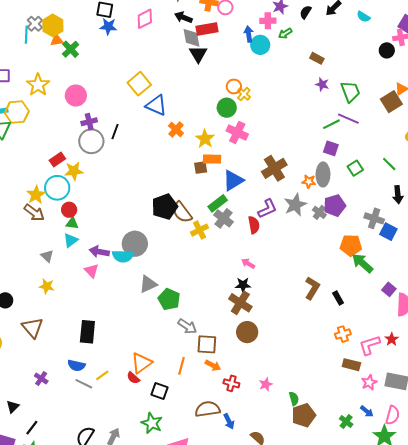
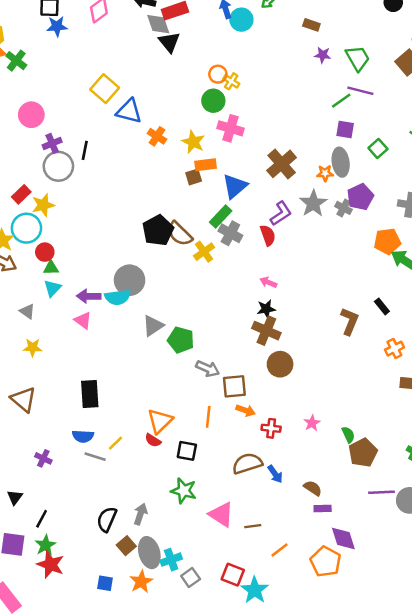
brown L-shape: (312, 288) -> (350, 321), moved

